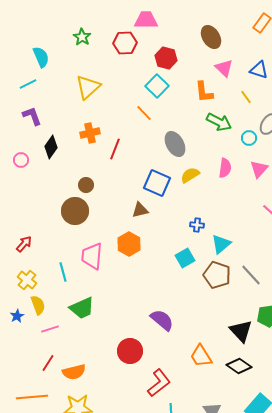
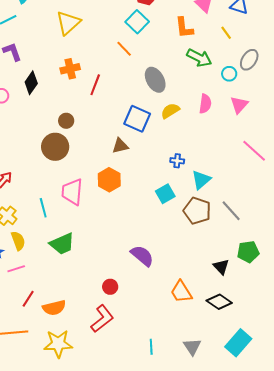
pink line: (50, 329) -> (16, 269), moved
black triangle: (241, 331) -> (221, 267), size x0.7
red circle: (130, 351) -> (110, 287), size x0.6
red L-shape: (159, 383) -> (102, 319), moved

